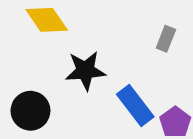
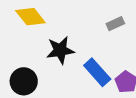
gray rectangle: (166, 39) -> (115, 24), turned 48

